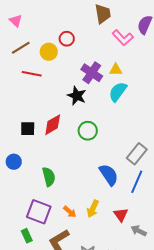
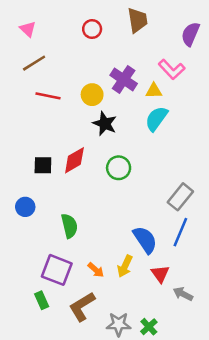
pink L-shape: (123, 38) -> (172, 69), moved
red circle: (67, 39) -> (92, 29), moved
yellow circle: (49, 52) -> (92, 95), moved
purple cross: (92, 73) -> (124, 79), moved
blue semicircle: (109, 175) -> (145, 240), moved

